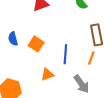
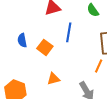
blue line: (65, 54) -> (69, 32), moved

